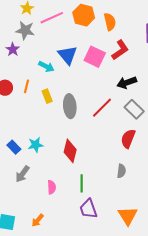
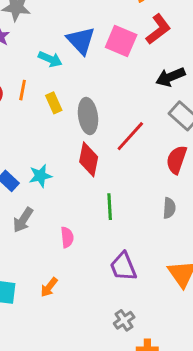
red line: (102, 108) -> (130, 136), moved
red diamond: (70, 151) -> (89, 159), moved
green line: (82, 183) -> (110, 207), moved

